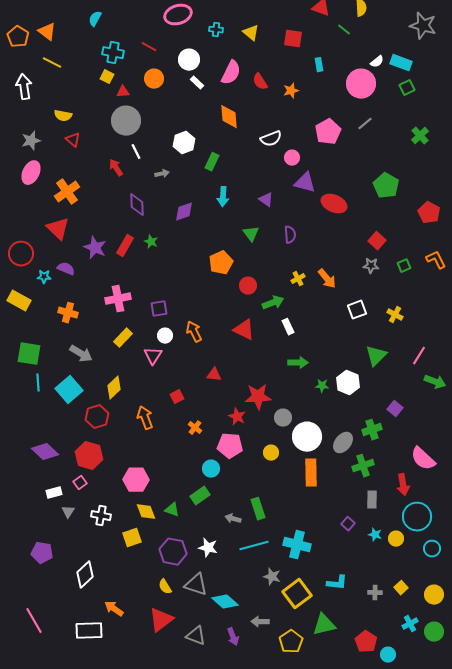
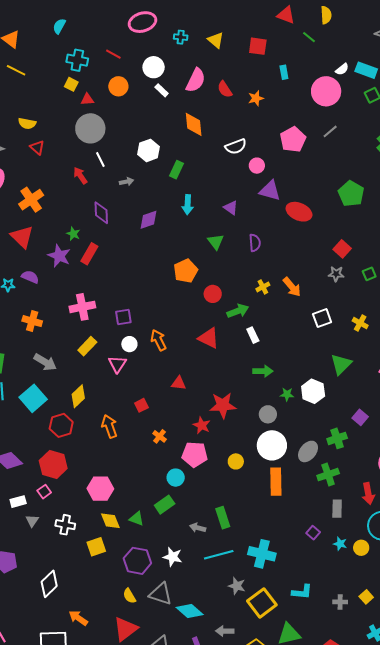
green star: (151, 242) -> (73, 234), moved
gray circle: (283, 418) -> (268, 414), moved

